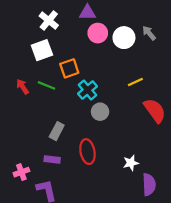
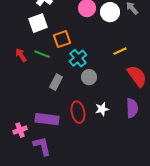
gray rectangle: (57, 131) -> (56, 82), moved
purple rectangle: (52, 160) -> (47, 119), size x1.6
white star: (131, 163) -> (102, 109), moved
purple semicircle: (149, 185) -> (132, 108), moved

